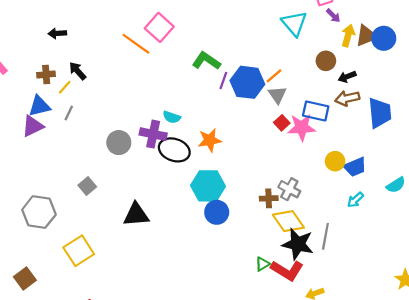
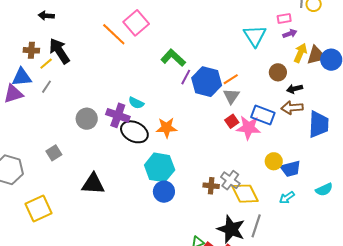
purple arrow: (333, 16) -> (290, 34), turned -72
black arrow: (78, 71) -> (59, 51), size x1.5
yellow diamond: (288, 221) -> (245, 194), moved

